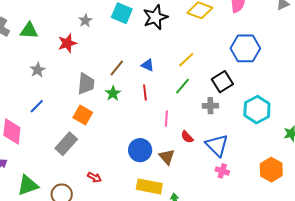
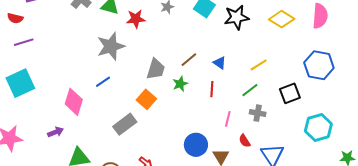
red star: (67, 43) -> (136, 19), moved
gray star: (38, 70) -> (111, 46), size x1.8
gray cross: (210, 106) -> (258, 113), moved

